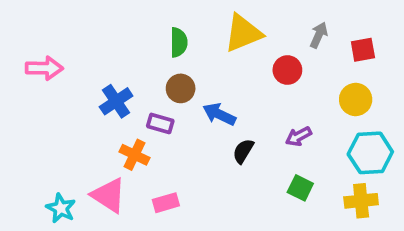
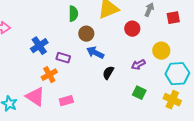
brown circle: (181, 88) -> (86, 34), moved
yellow circle: (356, 99) -> (161, 51), moved
orange cross: (134, 155) -> (49, 75), turned 35
yellow cross: (361, 201) -> (172, 100), turned 30

